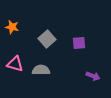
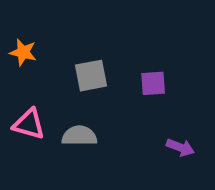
gray square: (47, 39) -> (91, 76), turned 30

